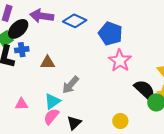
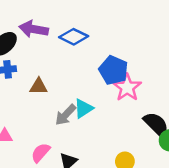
blue pentagon: (110, 34) -> (113, 70), moved
cyan triangle: (52, 101) -> (83, 108), moved

